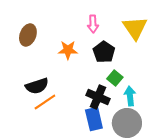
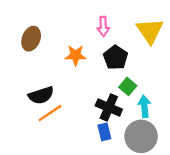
blue rectangle: (94, 119) -> (104, 132), size x0.7

